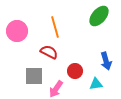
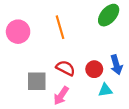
red semicircle: (49, 52) -> (66, 68), moved
red circle: (75, 71) -> (94, 69), moved

